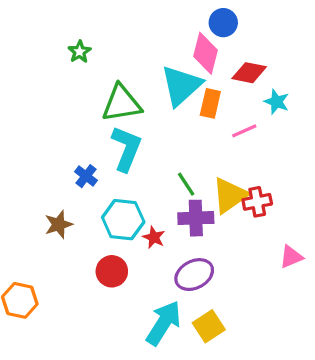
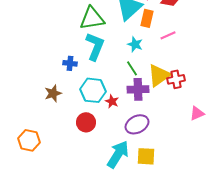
cyan star: (277, 102) -> (135, 44), moved
blue cross: (86, 176) -> (70, 63), turned -32
yellow square: (209, 326) -> (146, 156), turned 36

